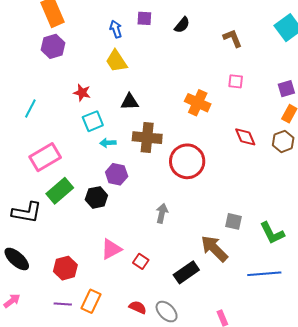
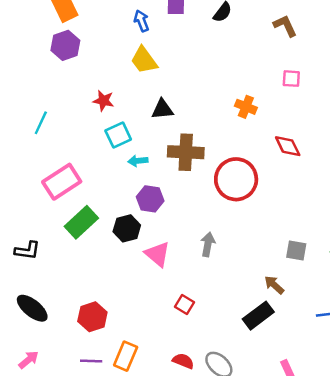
orange cross: (198, 103) -> (246, 107), size x0.7
red diamond: (245, 137) -> (288, 146), moved
black L-shape: (27, 212) -> (27, 250), moved, size x0.7
pink triangle: (111, 249) -> (157, 254), moved, turned -50
brown arrow: (214, 249) -> (274, 285), size x0.6
black rectangle: (186, 272) -> (258, 316), moved

